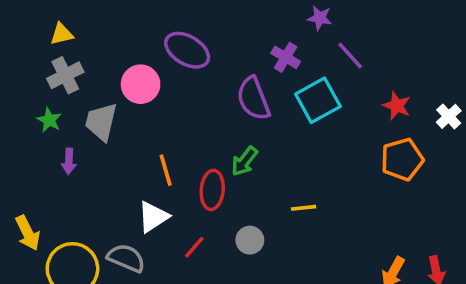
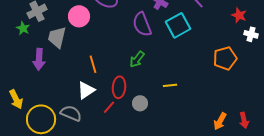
red star: (397, 106) -> (239, 15), moved
white cross: (449, 116) -> (251, 34), turned -32
green star: (49, 120) -> (23, 28), moved
purple arrow: (69, 161) -> (39, 59), size x1.5
red ellipse: (212, 190) -> (119, 87), moved

